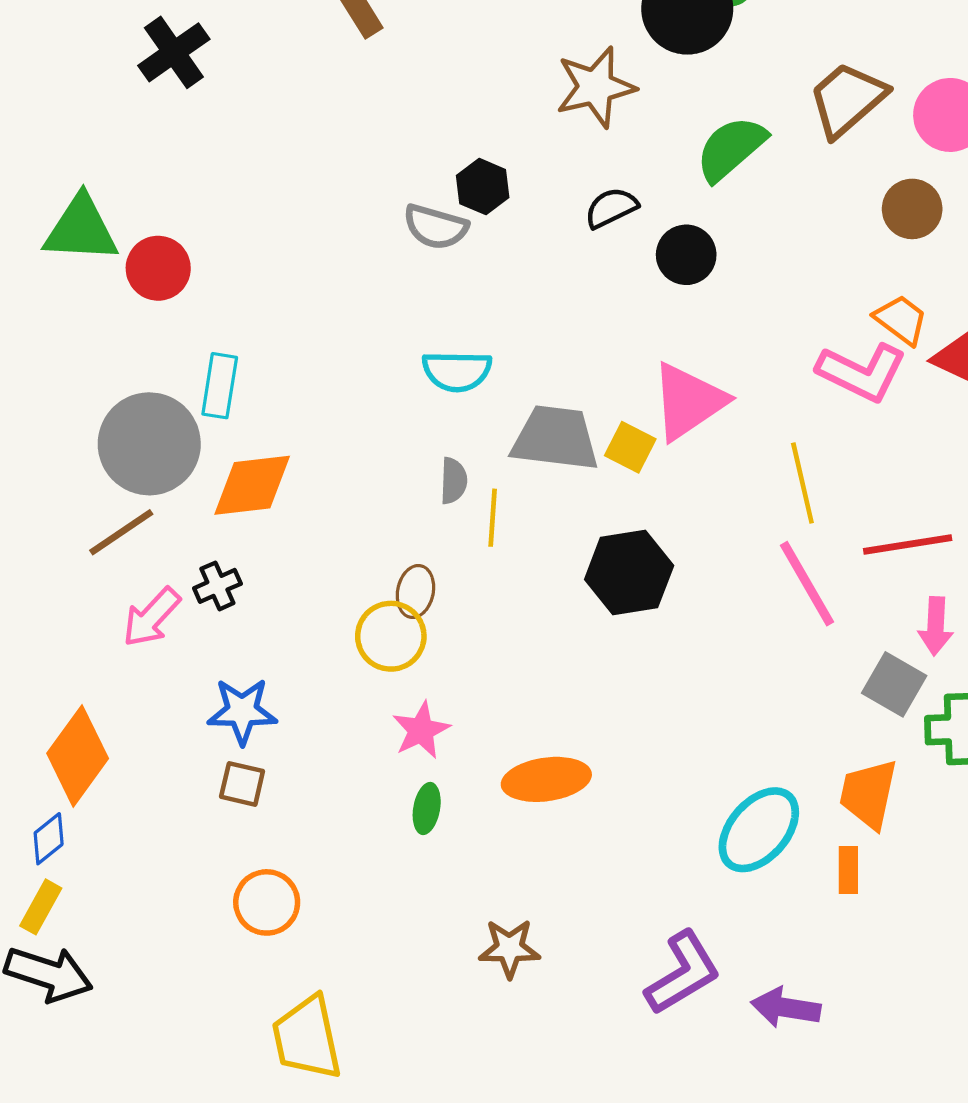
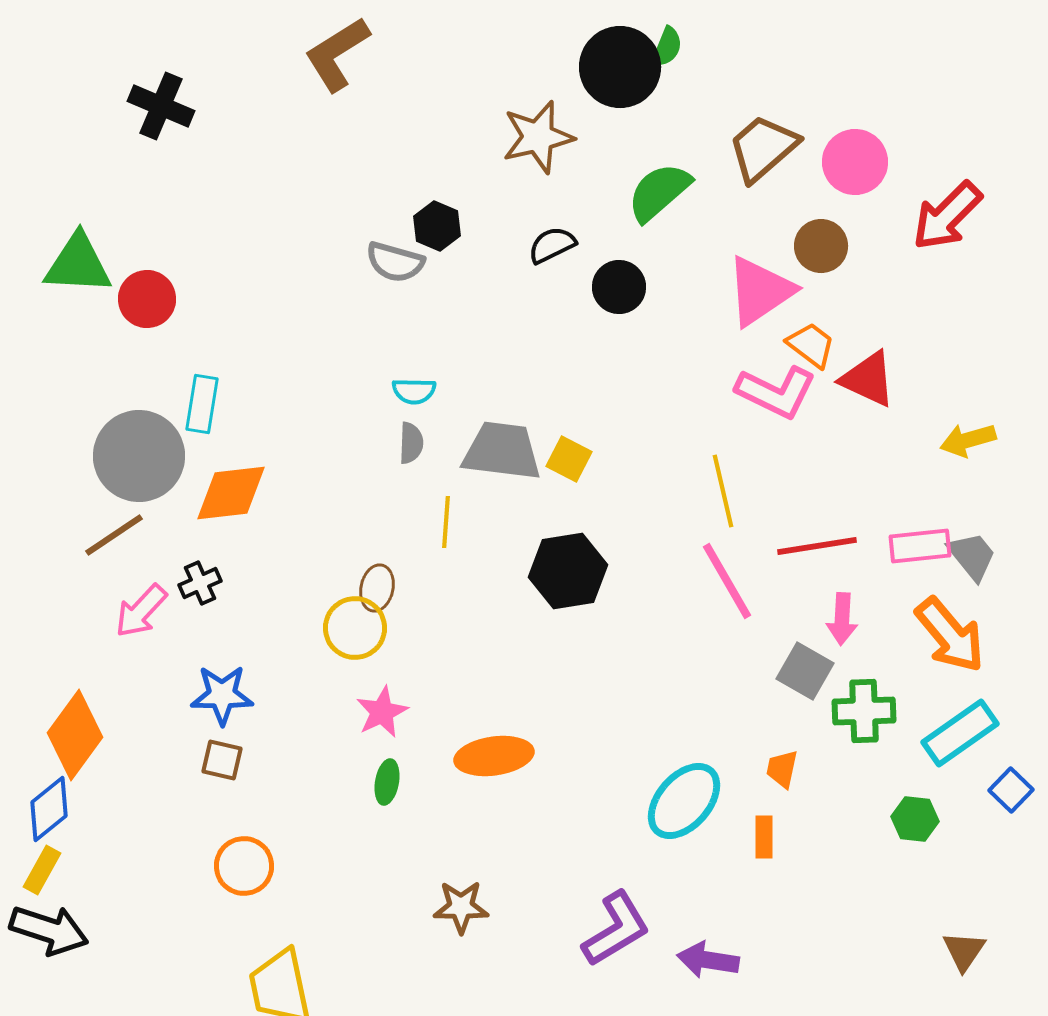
black cross: (174, 52) -> (161, 106), turned -32
cyan semicircle: (457, 371) -> (414, 391), size x0.7
pink triangle: (688, 401) -> (760, 291), moved
gray semicircle: (453, 481) -> (411, 443), moved
orange trapezoid: (868, 794) -> (782, 769), size x0.6
blue diamond: (49, 839) -> (49, 809), size x1.4

